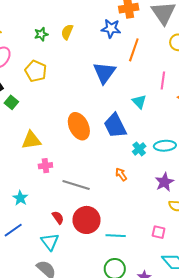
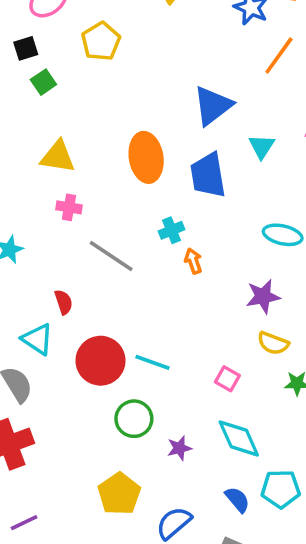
blue triangle: (104, 73) -> (213, 106), moved
cyan cross: (139, 149) -> (172, 230), moved
red circle: (86, 220) -> (101, 361), moved
cyan triangle: (50, 242) -> (37, 339), turned -36

